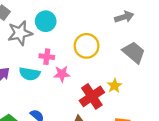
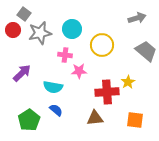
cyan circle: (46, 21) -> (72, 29), moved
cyan semicircle: (30, 74) -> (53, 87), moved
red cross: (92, 96) -> (107, 92), turned 30

